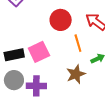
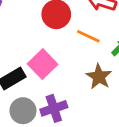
orange line: (78, 43) -> (88, 36), turned -30

